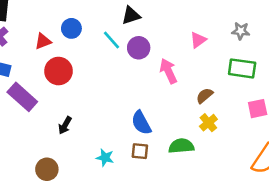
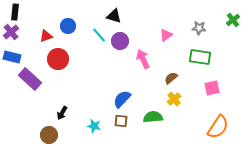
black triangle: (131, 15) -> (114, 16), turned 35
blue semicircle: (141, 123) -> (122, 99), turned 72
black arrow: (65, 125) -> (62, 113), moved

